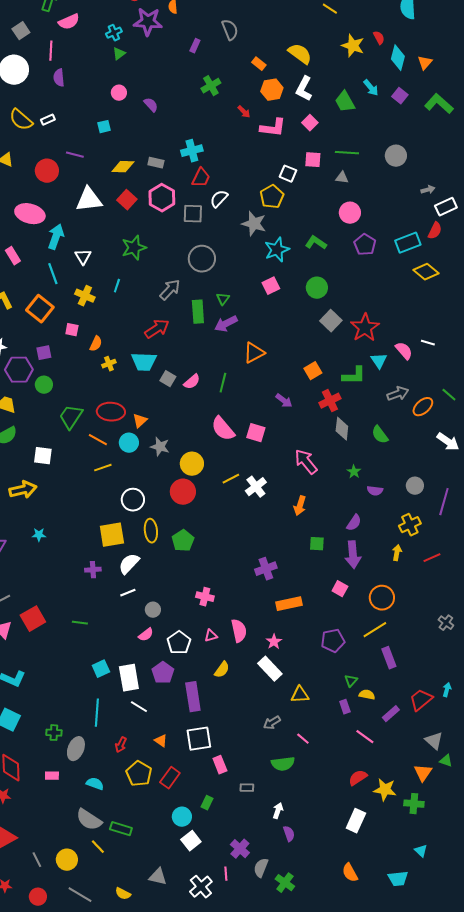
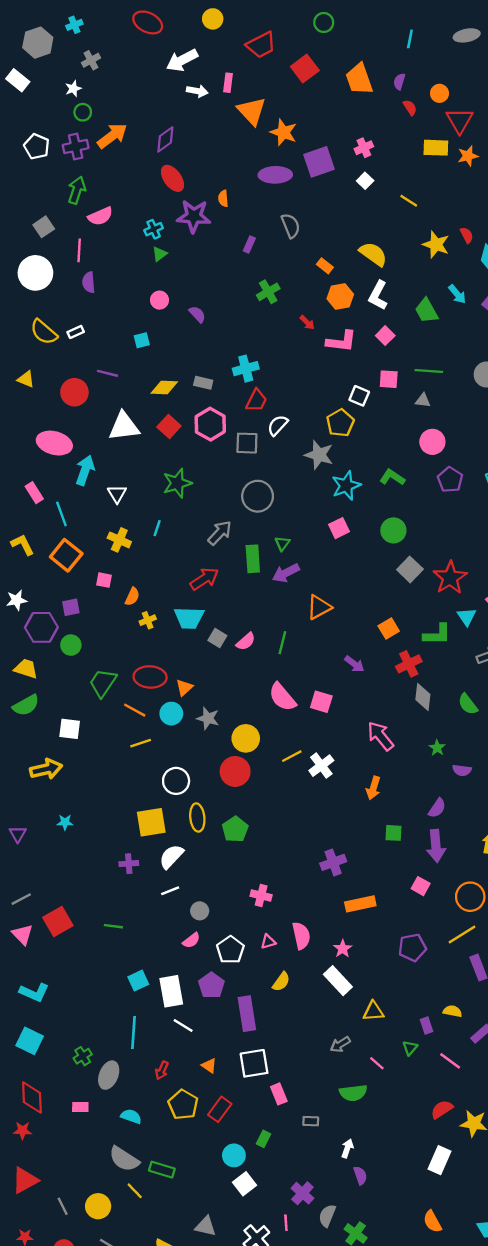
cyan line: (53, 274) -> (61, 514), moved
green triangle: (351, 681) -> (410, 1048), moved
green cross: (54, 733) -> (83, 1056), turned -35

